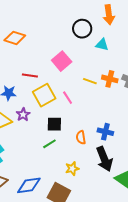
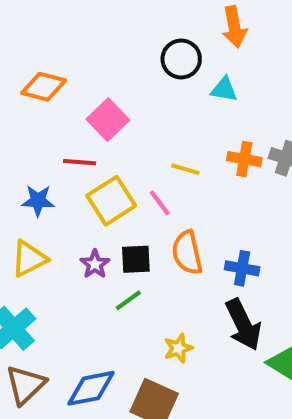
pink square: (62, 61) -> (108, 120), moved
yellow line: (90, 81) -> (185, 169), moved
purple star: (23, 115) -> (95, 264), moved
orange semicircle: (81, 137) -> (187, 253), moved, size x1.5

